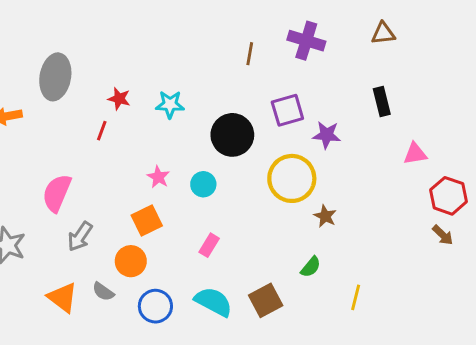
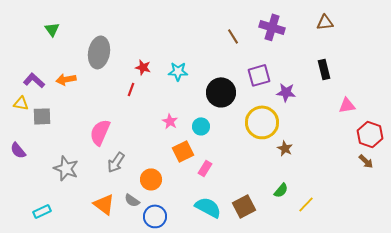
brown line: (250, 54) -> (233, 36), turned -42
orange square: (147, 221) -> (183, 151), moved
green semicircle: (311, 267) -> (281, 190), moved
yellow line: (356, 297) -> (306, 204), turned 30
blue circle: (155, 306) -> (155, 216), moved

